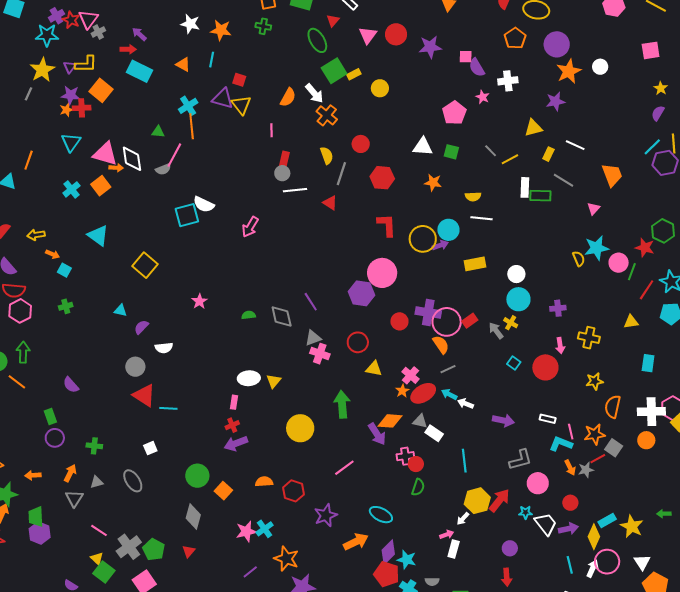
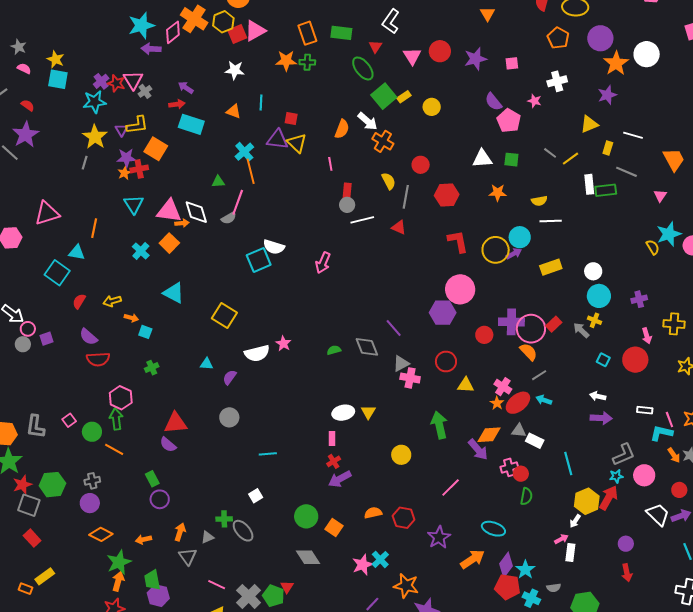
orange star: (221, 30) -> (286, 61), moved
purple semicircle: (477, 67) -> (493, 102), moved
white circle: (600, 67) -> (647, 54), size x1.6
pink hexagon: (20, 311) -> (121, 398), moved
white semicircle: (164, 348) -> (257, 353), moved, size x1.4
red triangle: (144, 395) -> (176, 423), moved, turned -30
white arrow: (466, 404) -> (598, 396), moved
yellow circle: (300, 428) -> (401, 455), size x0.7
green cross: (94, 446) -> (224, 519), moved
cyan star: (526, 512) -> (616, 476), moved
gray diamond: (193, 516) -> (308, 557), turned -40
red triangle: (189, 551) -> (287, 587), moved
cyan star: (407, 560) -> (525, 570), turned 30

